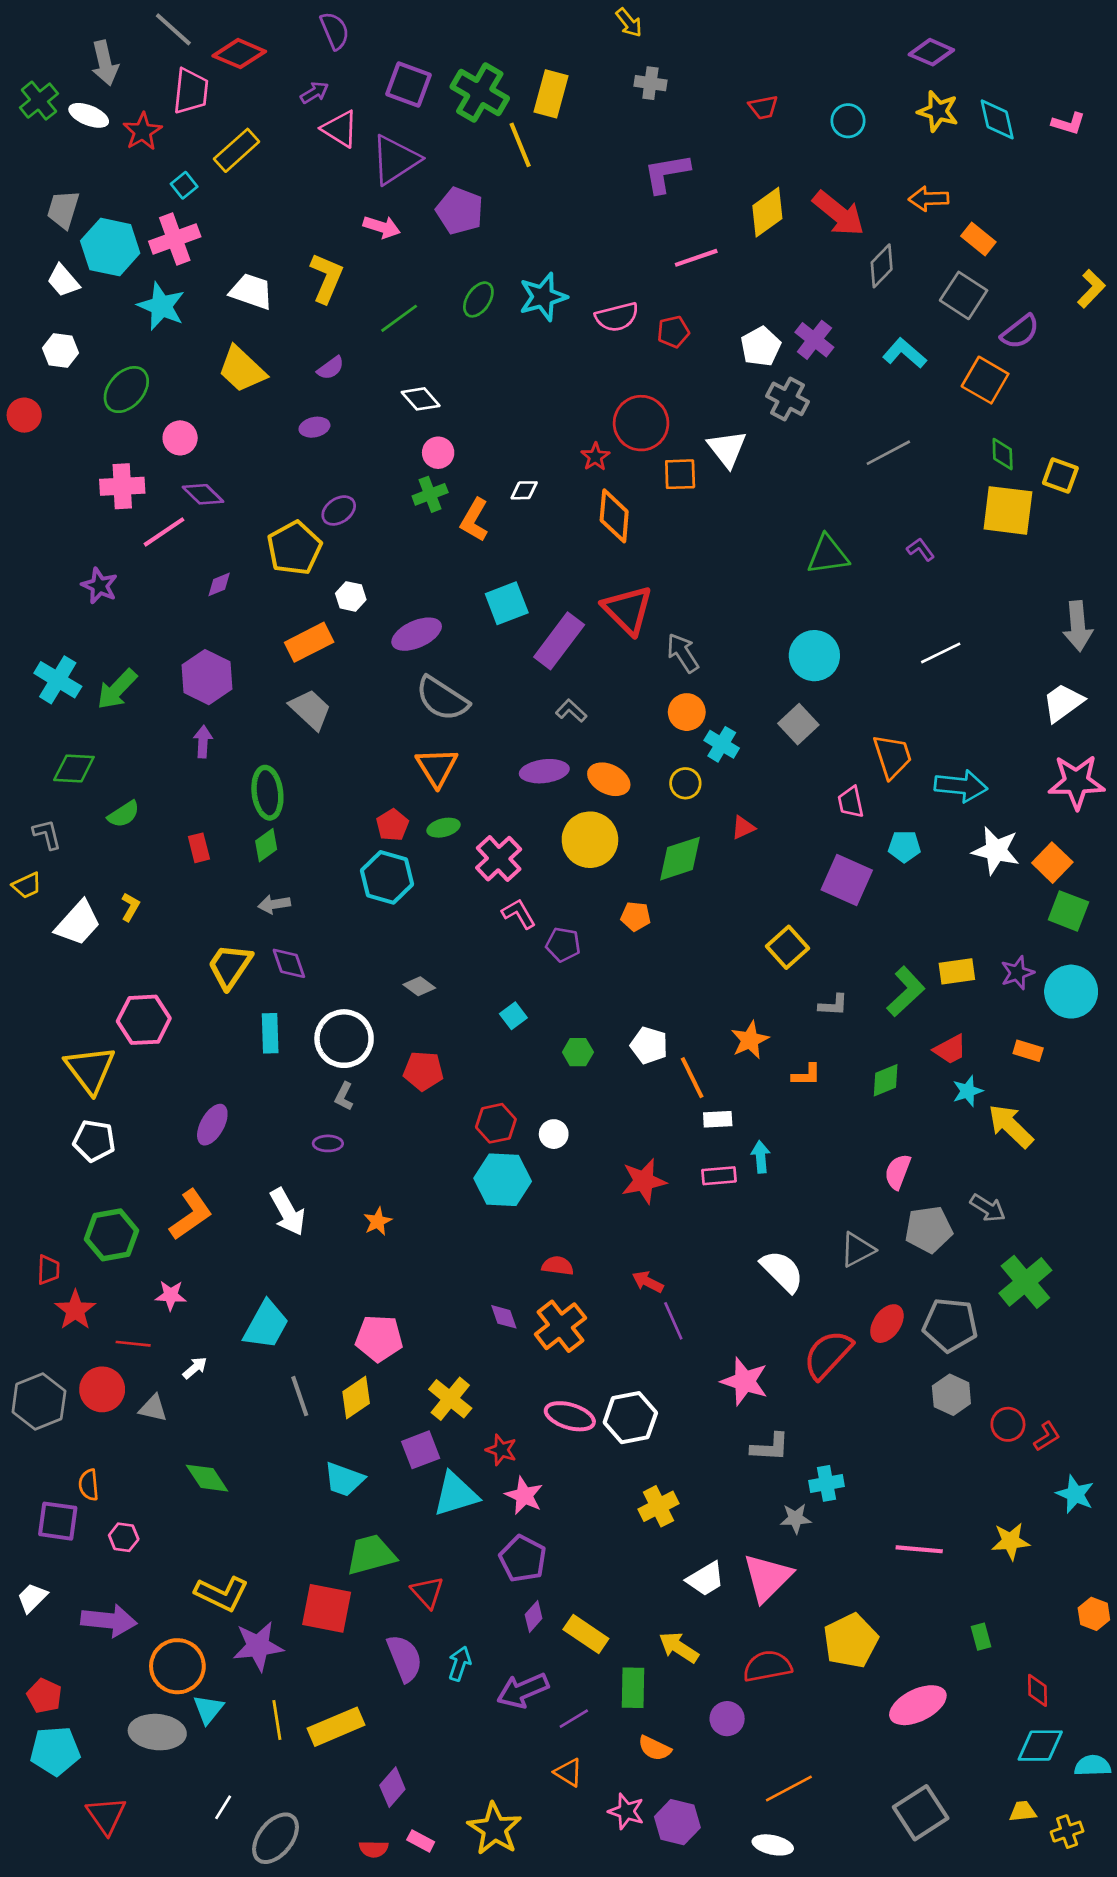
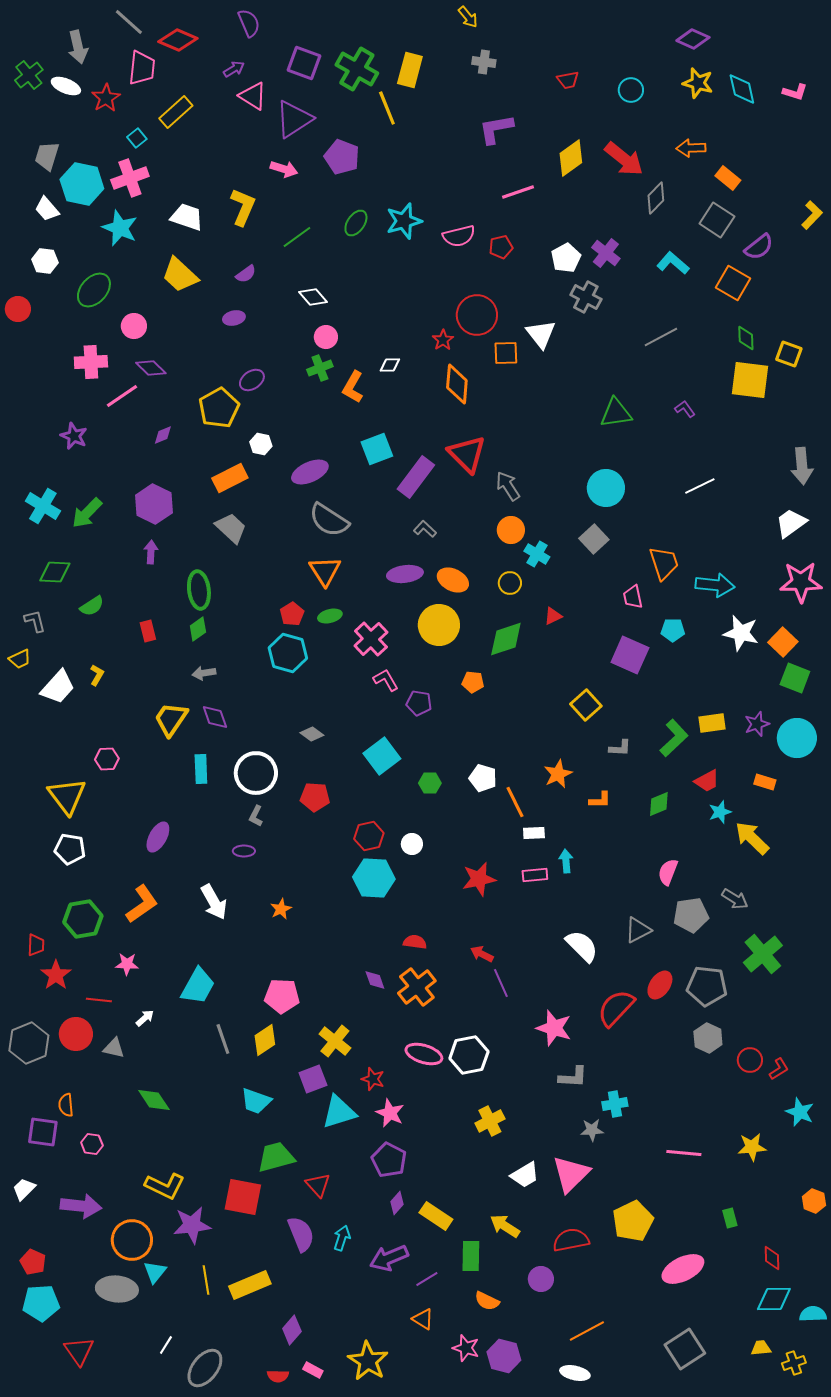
cyan square: (513, 1016) -> (382, 756), size x1.8
pink hexagon: (144, 1020) -> (107, 759), size x0.6

